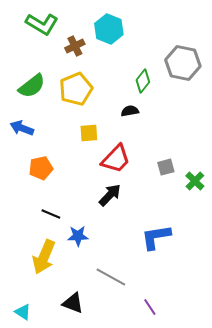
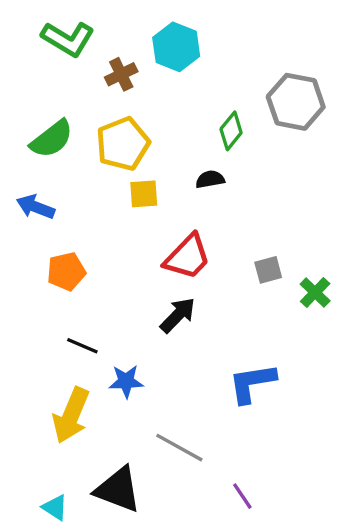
yellow square: (89, 133) -> (144, 194), moved
black triangle: (73, 303) -> (118, 490), size x1.4
cyan triangle: (23, 312) -> (55, 507), moved

